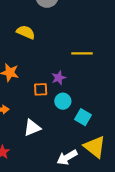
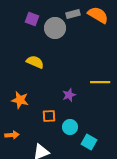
yellow line: (82, 53) -> (100, 82), moved
purple star: (59, 78) -> (69, 95), moved

